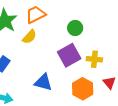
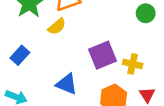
green circle: (75, 28) -> (146, 13), moved

